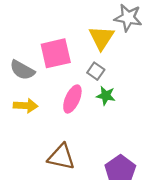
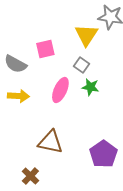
pink square: (56, 53) -> (45, 49), size x0.7

